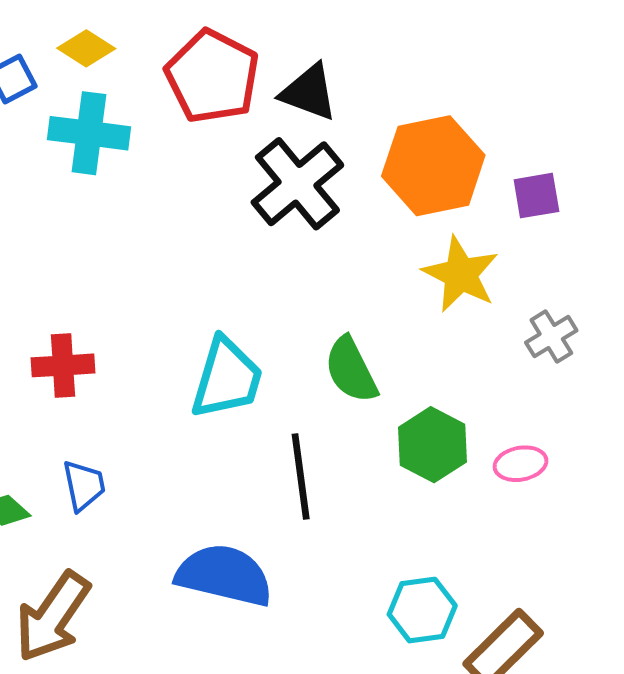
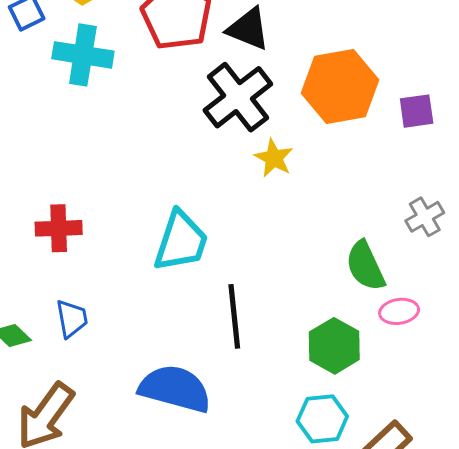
yellow star: (461, 274) -> (274, 158), moved, size x0.7
green semicircle: (351, 370) -> (365, 266), moved
green hexagon: (432, 445) -> (334, 346), moved

